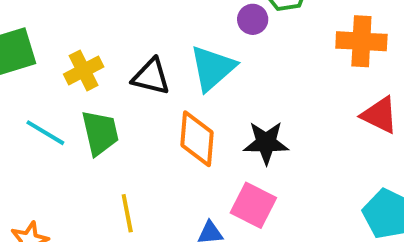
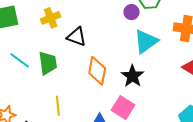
cyan triangle: (212, 68) -> (146, 41), moved
yellow cross: (84, 70) -> (51, 18), moved
black star: (266, 143) -> (132, 76), turned 30

